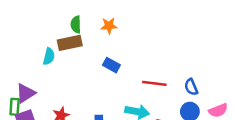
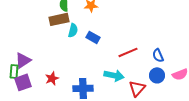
cyan semicircle: (49, 56) -> (73, 30), moved
red line: (154, 83) -> (128, 52), turned -30

